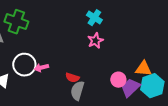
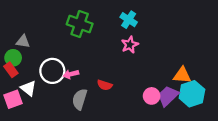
green cross: (16, 22) -> (80, 24), moved
pink circle: (118, 80) -> (152, 96), moved
gray semicircle: (77, 91) -> (80, 99), moved

